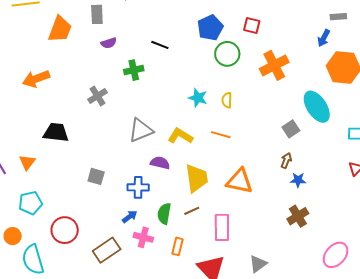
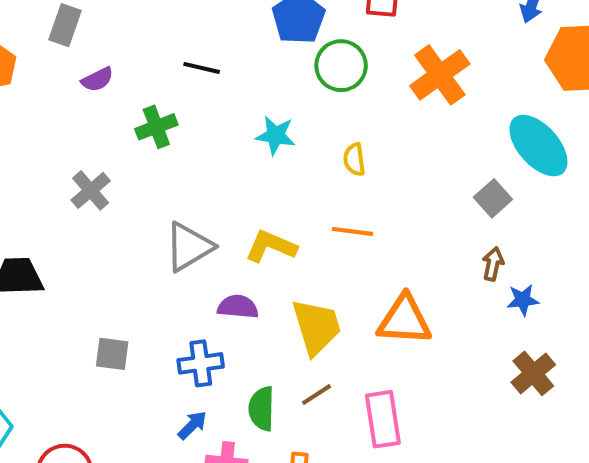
gray rectangle: (97, 14) -> (65, 25), turned 30
cyan star: (198, 98) -> (276, 135), moved

